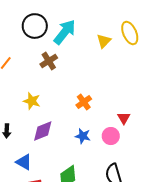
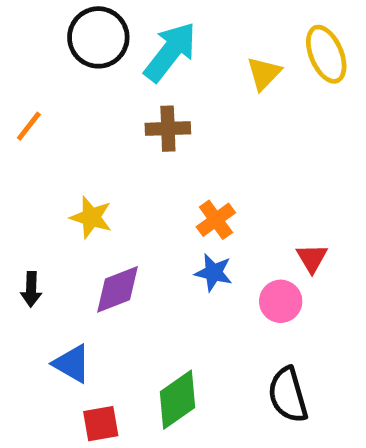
brown cross: (49, 61) -> (168, 129), moved, turned 30
blue star: (83, 136) -> (213, 273), moved

